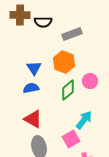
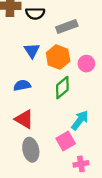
blue triangle: (34, 68) -> (32, 50), moved
pink circle: (90, 81) -> (86, 64), moved

